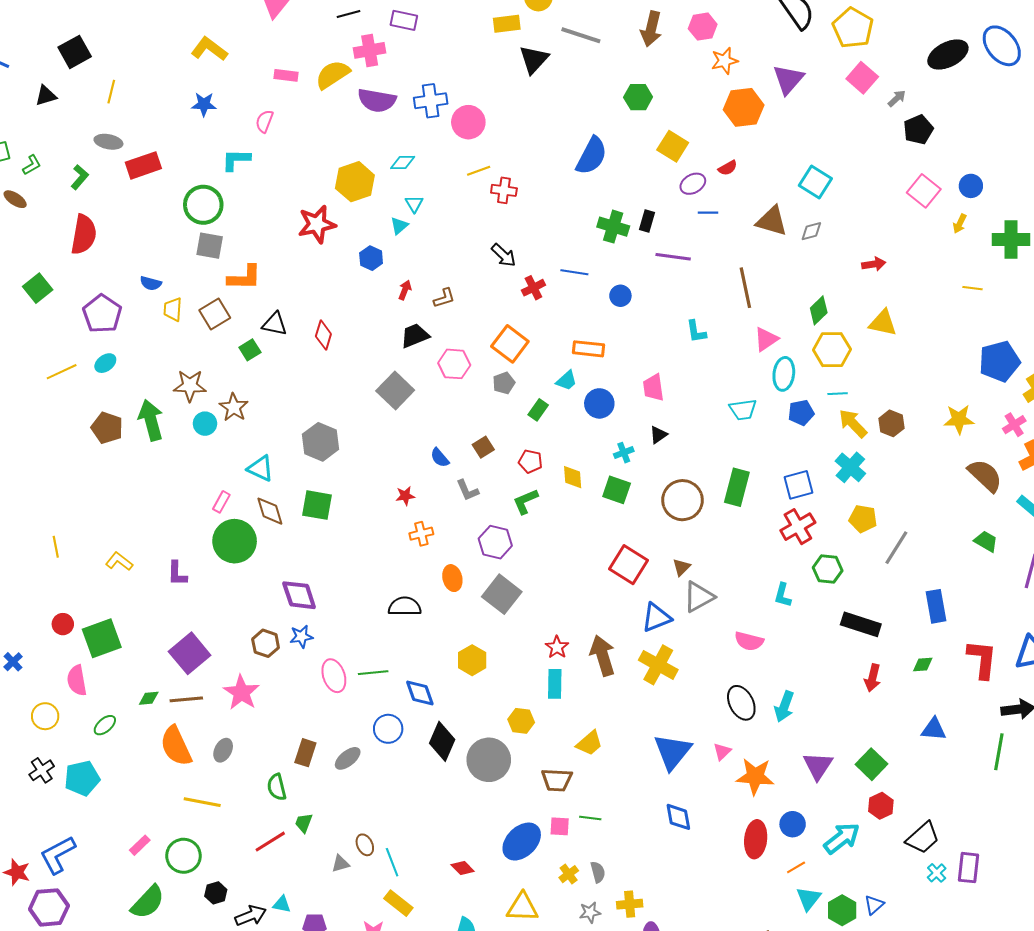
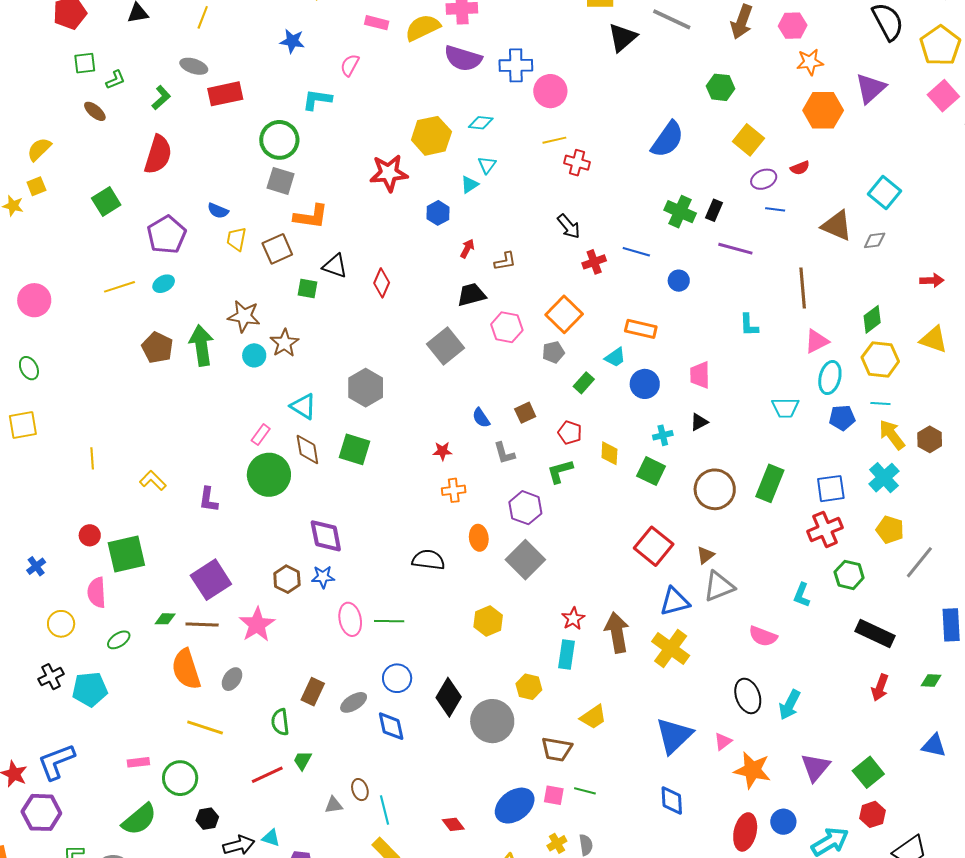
green square: (250, 350) -> (308, 288), turned 35
blue diamond: (420, 693) -> (391, 726), moved
pink rectangle: (140, 845) -> (138, 762), turned 30

